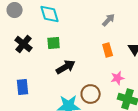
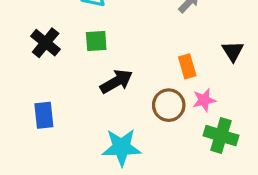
orange rectangle: (108, 50) -> (187, 66), moved
brown circle: (91, 94) -> (169, 105), moved

